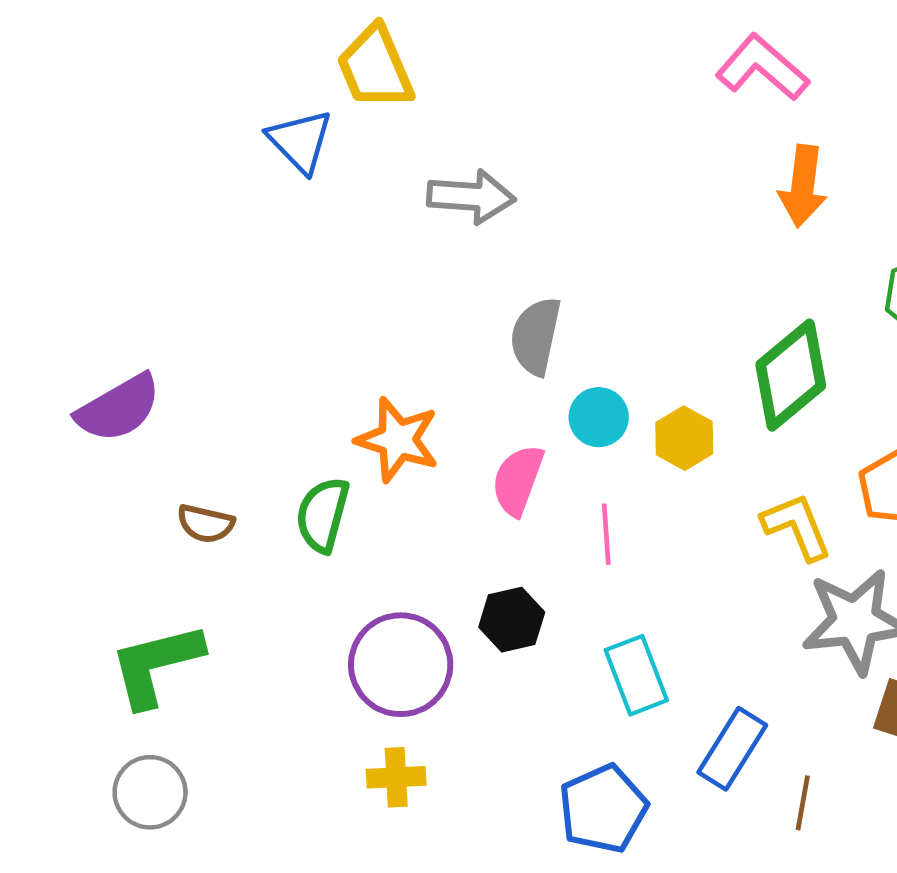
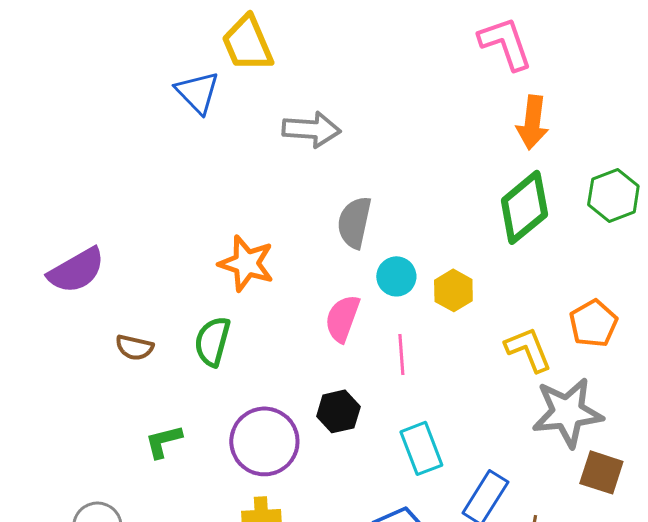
pink L-shape: (762, 68) -> (505, 43), turned 30
green diamond: (791, 375) -> (524, 207), moved
orange star: (398, 440) -> (246, 263), moved
green L-shape: (156, 665) -> (163, 441), moved, size x0.6

